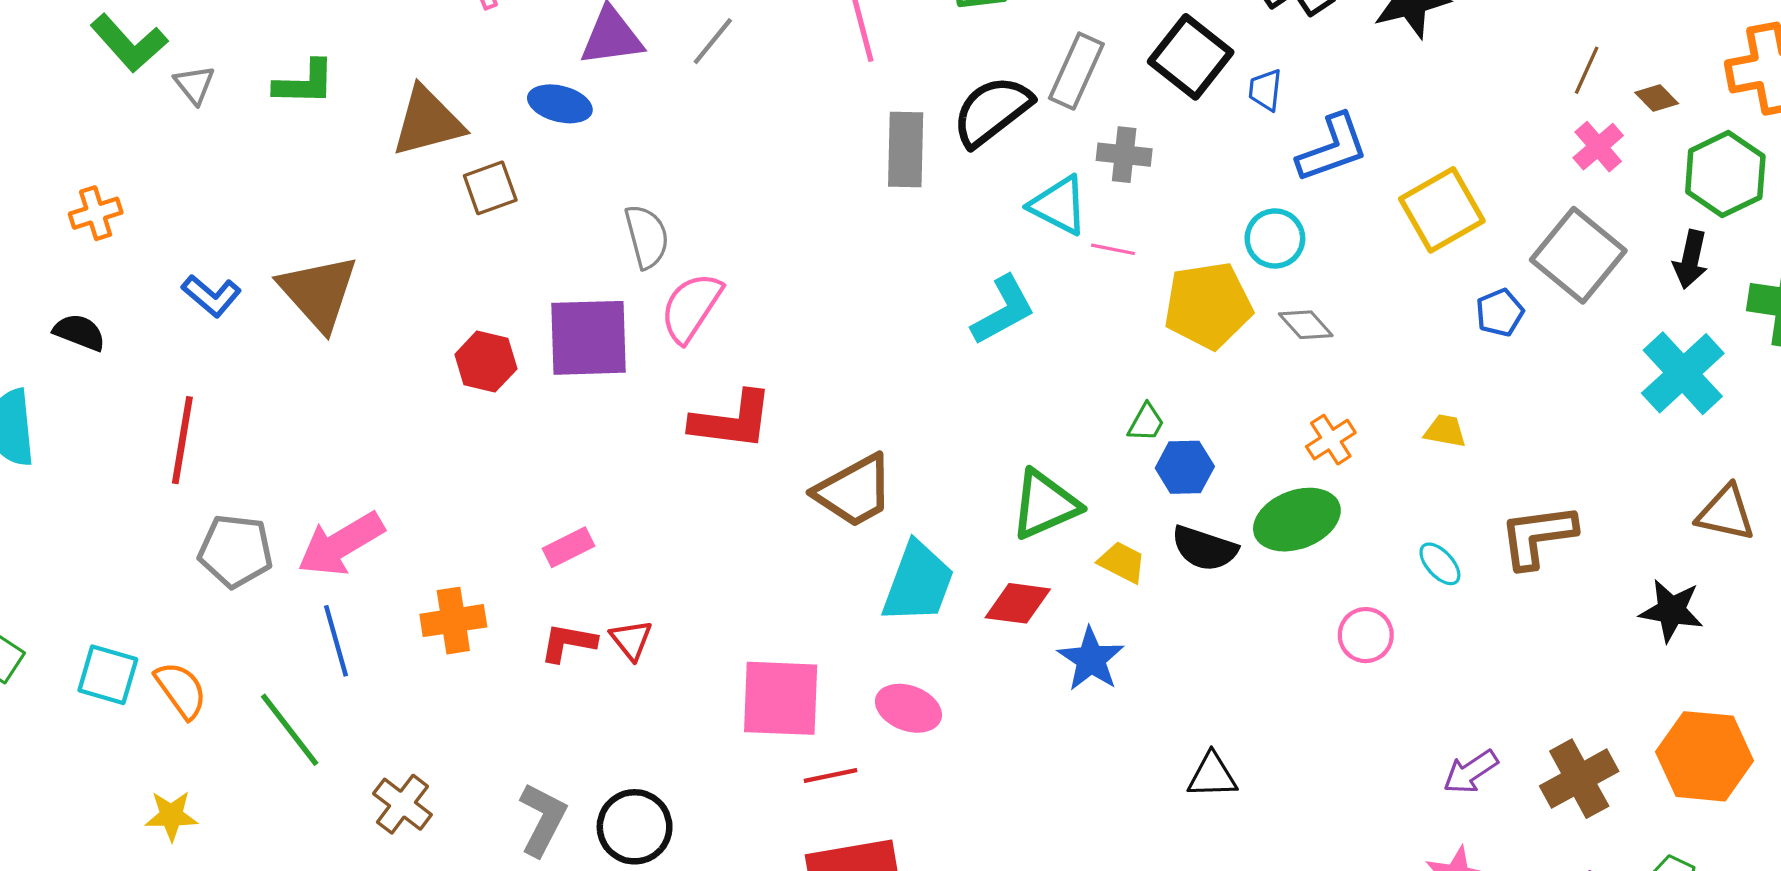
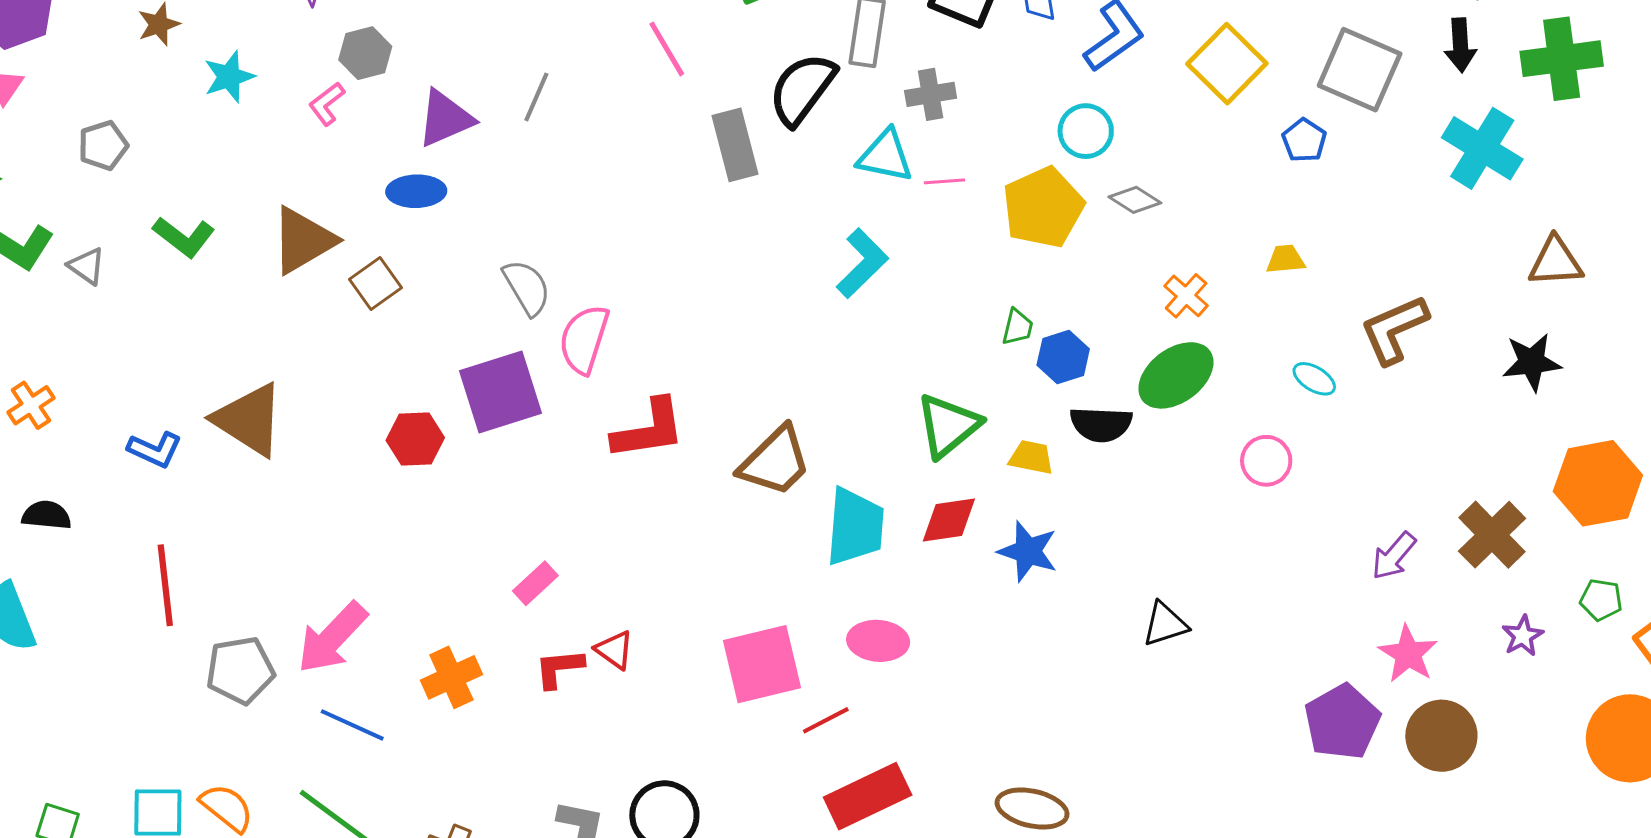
green L-shape: (305, 83) -> (184, 237), turned 52
blue line: (336, 641) -> (352, 725), turned -34

